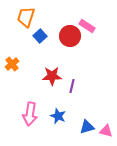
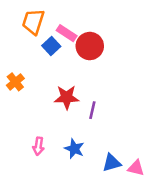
pink rectangle: (87, 26) -> (67, 33), moved
pink arrow: (30, 114) -> (38, 146), size x0.6

